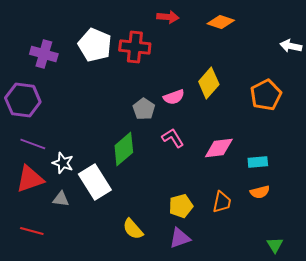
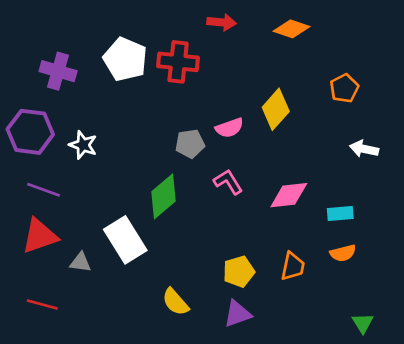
white arrow: (291, 46) -> (364, 149), moved
orange pentagon: (266, 95) -> (344, 88), moved, size x0.7
gray pentagon: (144, 109) -> (190, 144), turned 30
white star: (63, 163) -> (83, 145), moved

